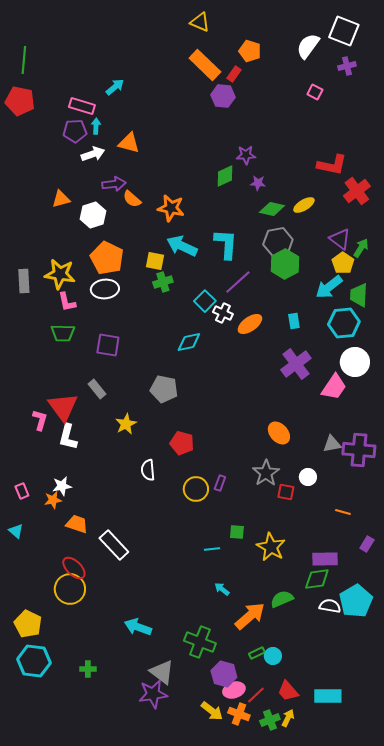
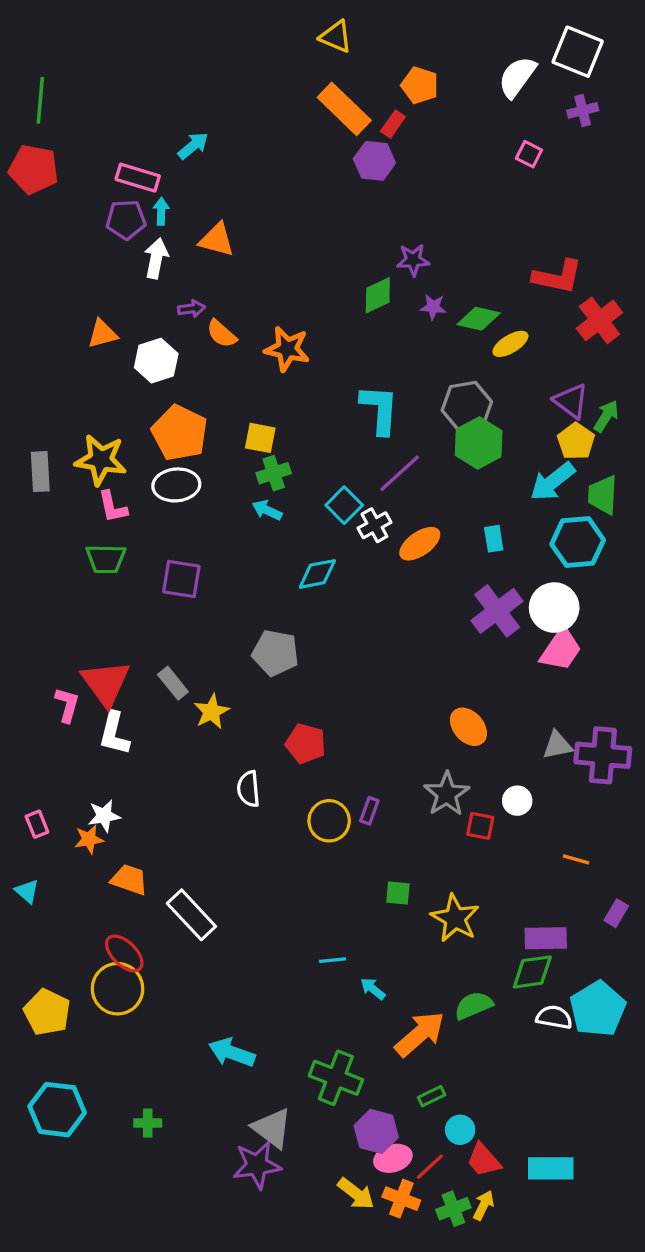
white arrow: (93, 154) -> (156, 258), turned -60
purple arrow: (114, 184) -> (191, 309), size x0.7
green diamond: (272, 209) -> (479, 319), moved
cyan arrow: (182, 246) -> (267, 510), moved, size x0.6
white cross: (223, 313) -> (374, 525), turned 36
white circle: (355, 362) -> (554, 608), moved
gray rectangle: (97, 389) -> (173, 683), moved
cyan line: (212, 549) -> (332, 960), moved
yellow pentagon: (28, 624) -> (47, 1012), moved
cyan circle: (273, 656) -> (460, 1130), moved

